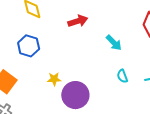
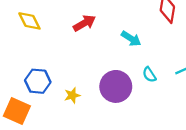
blue hexagon: (29, 46) -> (38, 81), moved
purple circle: (75, 95) -> (116, 86), moved

